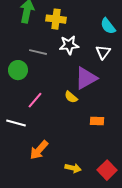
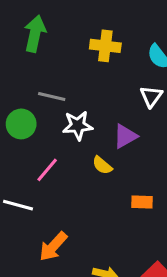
yellow cross: (56, 19) -> (105, 46), moved
white star: (69, 45) -> (78, 126), moved
purple triangle: (86, 78) -> (125, 136), size x0.7

